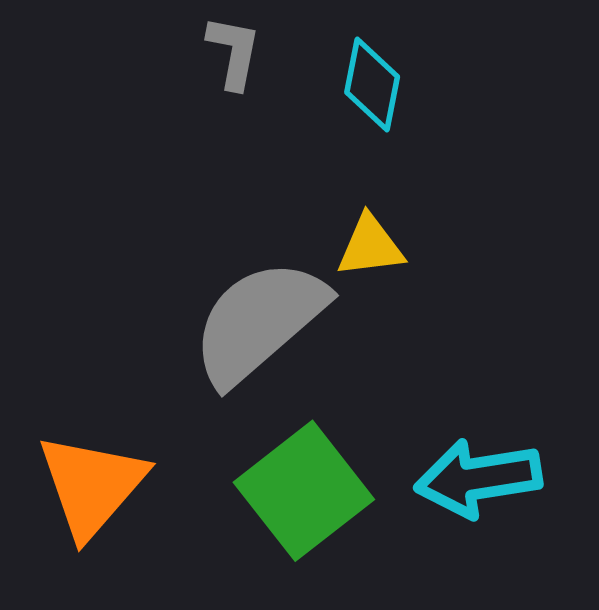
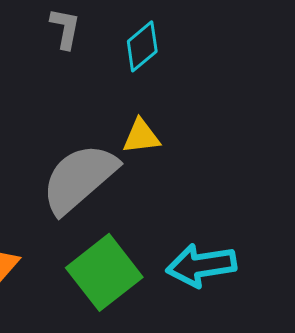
cyan diamond: (372, 85) -> (142, 46), turned 39

